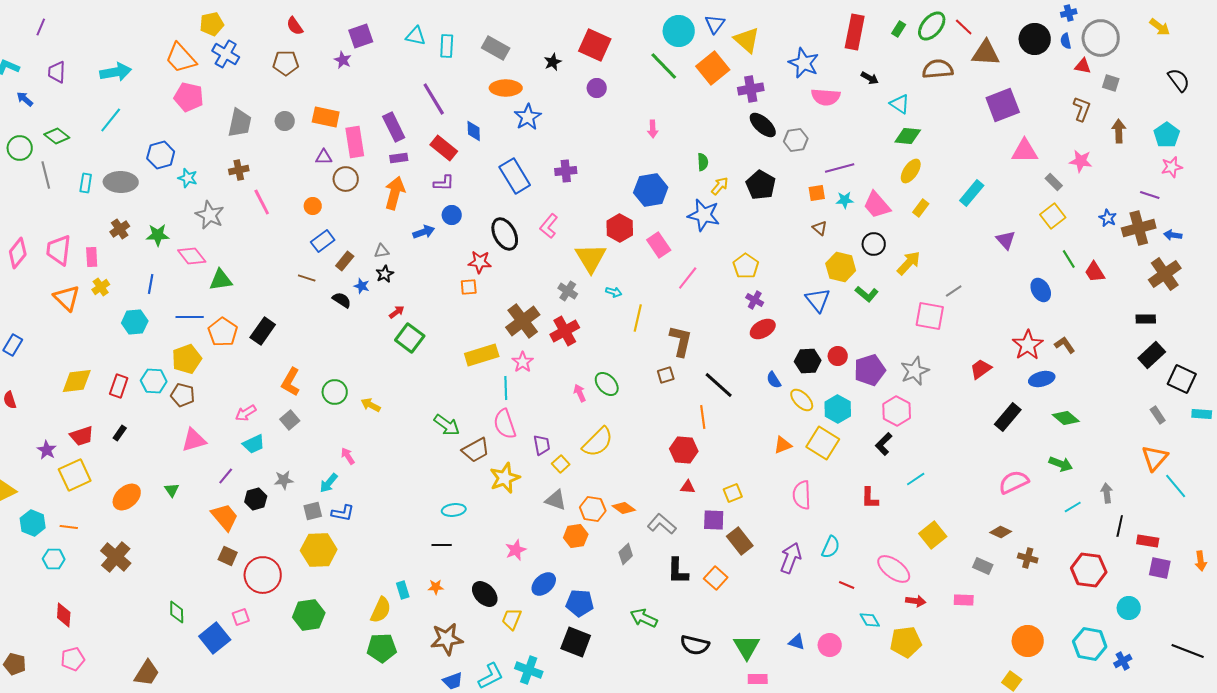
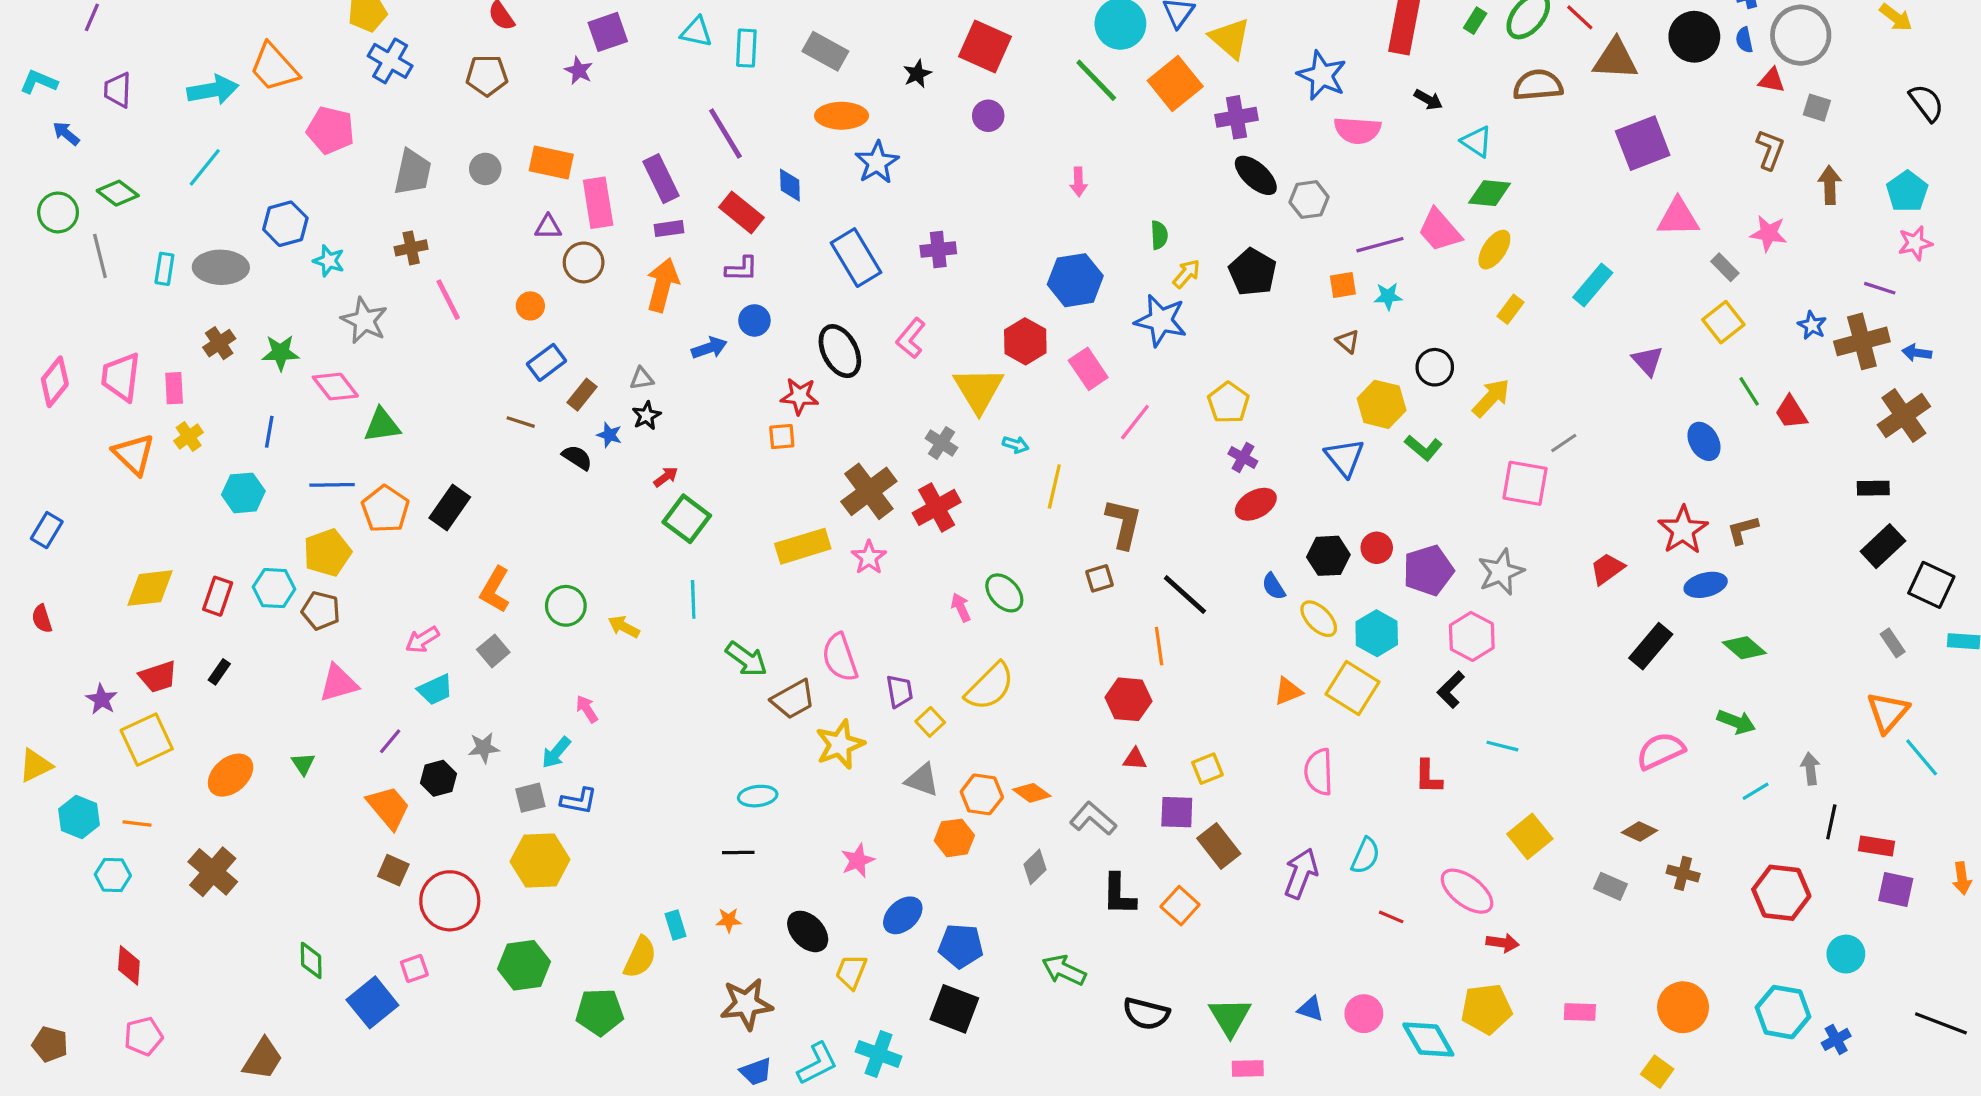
orange trapezoid: (181, 58) -> (274, 67), moved
pink trapezoid: (877, 205) -> (1440, 230), moved
brown L-shape: (1065, 345) -> (1743, 530), turned -70
cyan line: (506, 388) -> (693, 599), moved
cyan line: (916, 479) -> (1502, 746), turned 48
pink rectangle: (964, 600) -> (1580, 1012), moved
cyan diamond: (870, 620) -> (1428, 1039), moved, size x1.6
green pentagon: (382, 648) -> (600, 1012), moved

